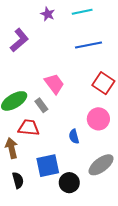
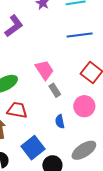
gray rectangle: (41, 105) -> (55, 90), moved
blue square: (48, 166) -> (33, 148), turned -30

